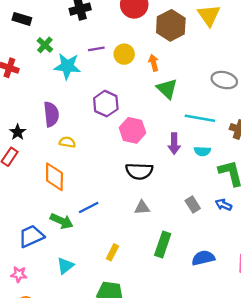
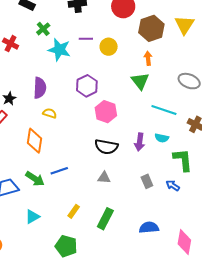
orange arrow: (154, 63) -> (148, 58), moved
purple arrow: (174, 144) -> (140, 142), moved
green rectangle: (163, 244) -> (105, 219), moved

